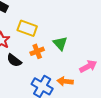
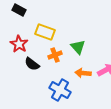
orange arrow: (65, 81) -> (83, 73), moved

